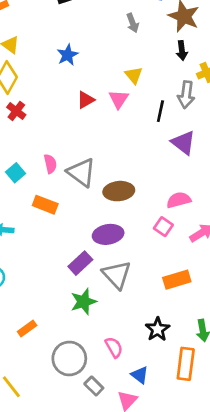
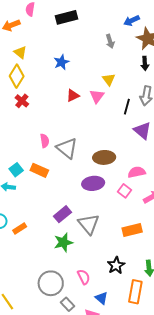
cyan square: (15, 173) -> (16, 170), moved
brown ellipse: (119, 191) -> (104, 157), moved
purple ellipse: (108, 234) -> (93, 183), moved
orange rectangle: (27, 329) -> (20, 228), moved

